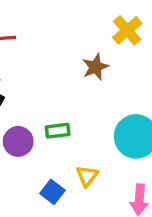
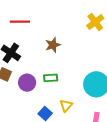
brown star: (95, 67) -> (53, 45), moved

